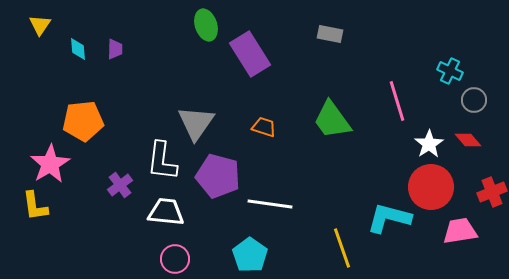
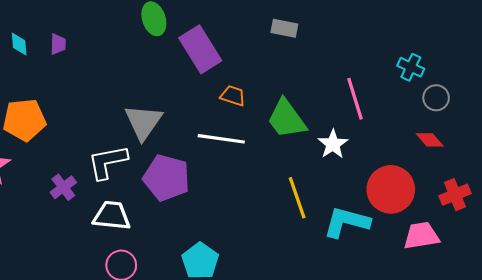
orange trapezoid: (264, 127) -> (233, 96), moved
white star: (429, 144) -> (333, 144), moved
white L-shape: (162, 161) -> (108, 162), turned 72
white line: (270, 204) -> (221, 139), moved
yellow line: (342, 248) -> (297, 198), moved

